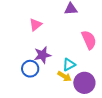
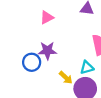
cyan triangle: (69, 65) -> (87, 67), moved

